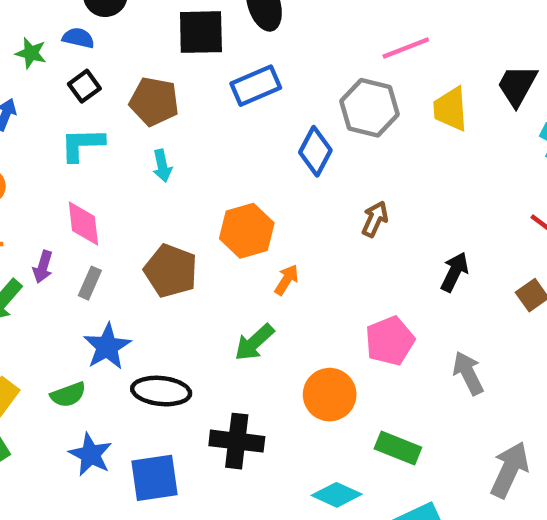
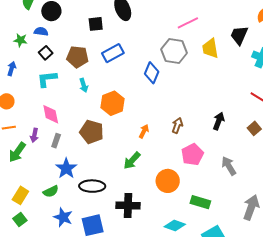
black square: (201, 32) -> (96, 24), size x0.7
blue rectangle: (256, 86) -> (113, 53), moved
brown arrow: (375, 219) -> (177, 125), moved
orange hexagon: (247, 231) -> (113, 103), moved

